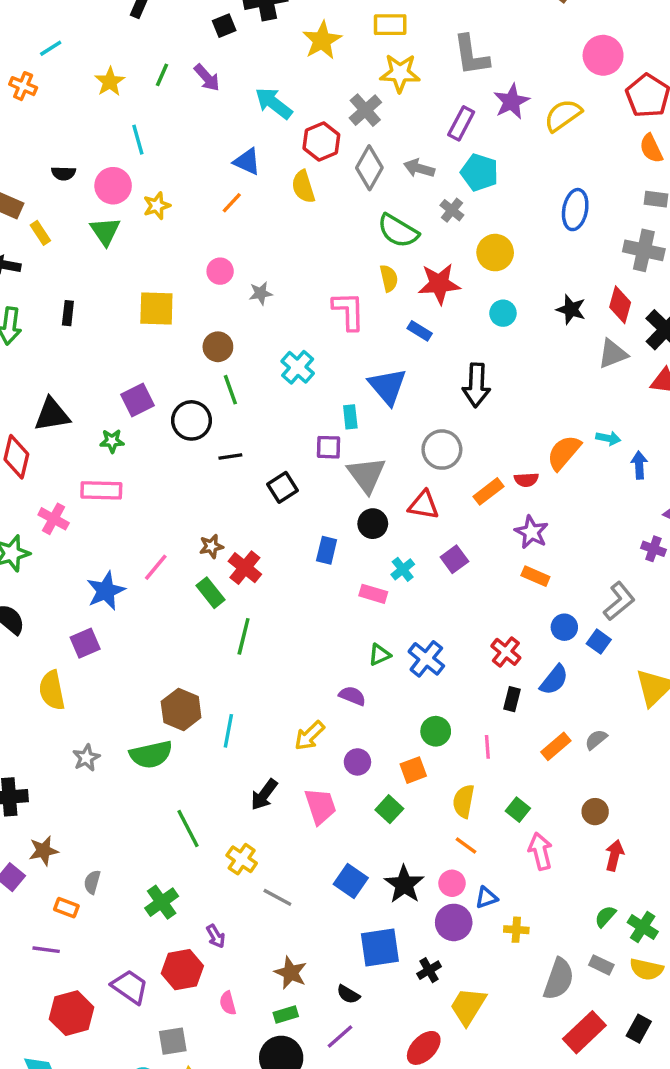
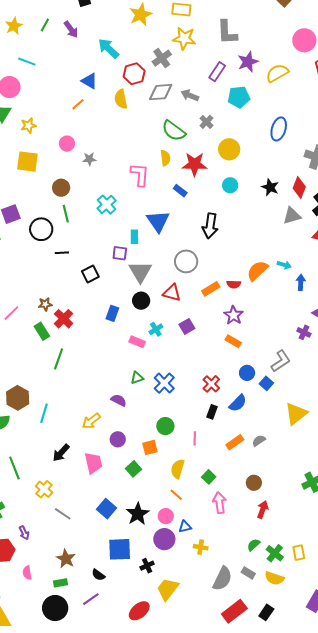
cyan line: (138, 140) -> (27, 62), turned -60
gray diamond: (369, 168) -> (161, 92), turned 50
cyan pentagon: (480, 172) -> (239, 97), moved, turned -30
yellow star: (157, 206) -> (28, 126), moved

